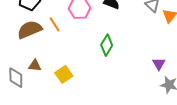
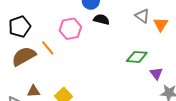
green diamond: (107, 45) -> (137, 57), moved, turned 70

